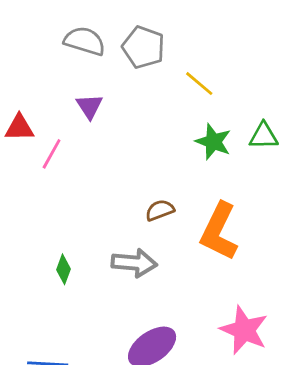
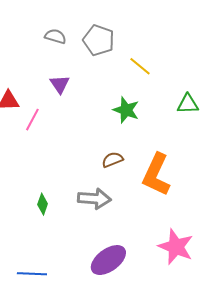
gray semicircle: (85, 41) -> (55, 36), size x0.7
green star: (213, 142) -> (126, 110), moved

